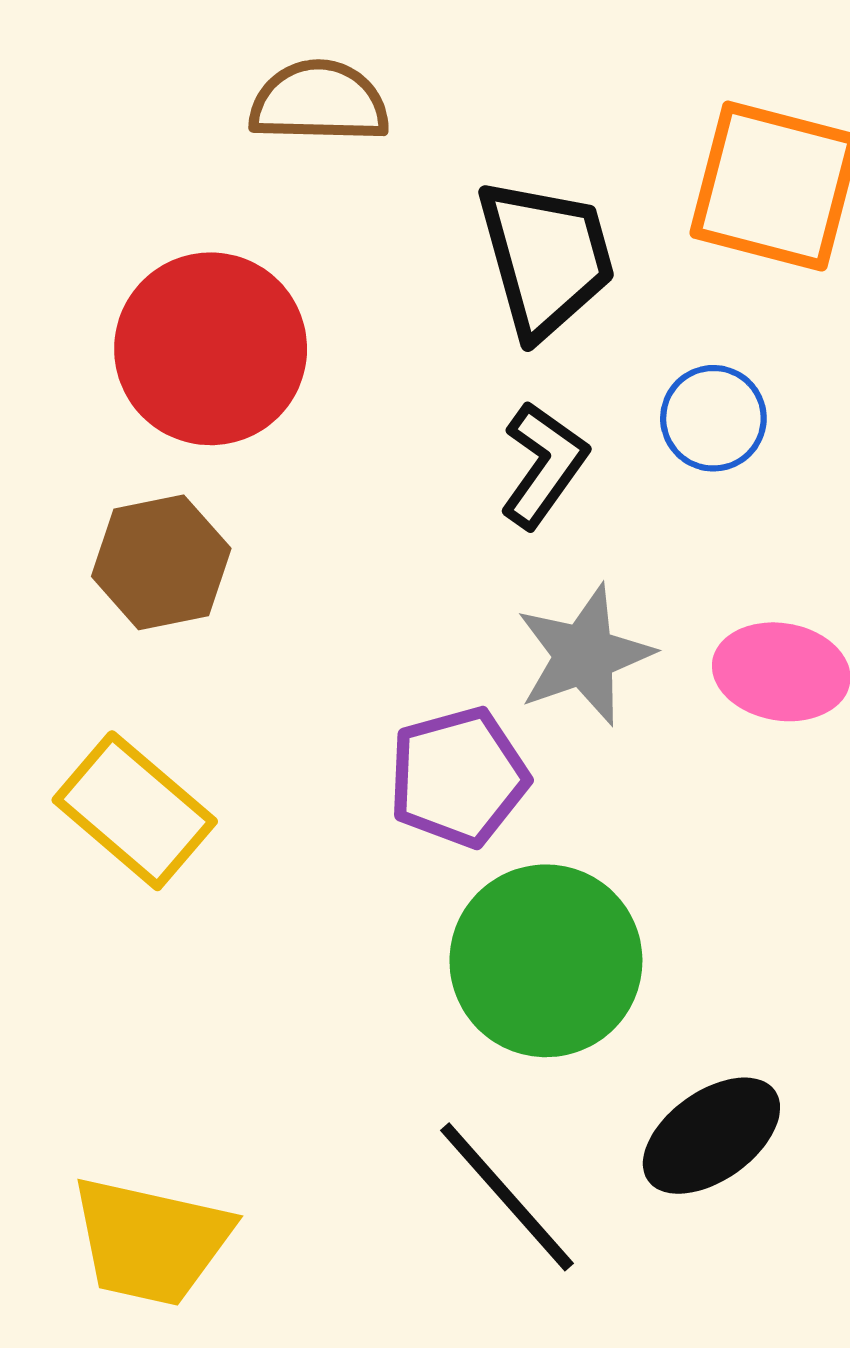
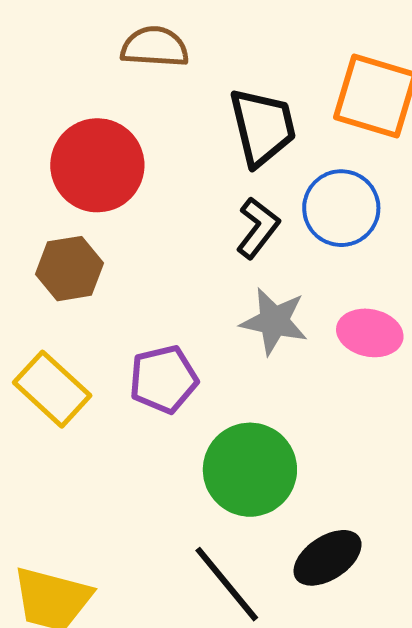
blue circle: (713, 418) -> (341, 208), size x1.5
gray star: (584, 655) -> (274, 321), turned 30
purple pentagon: (458, 777) -> (163, 379), moved

